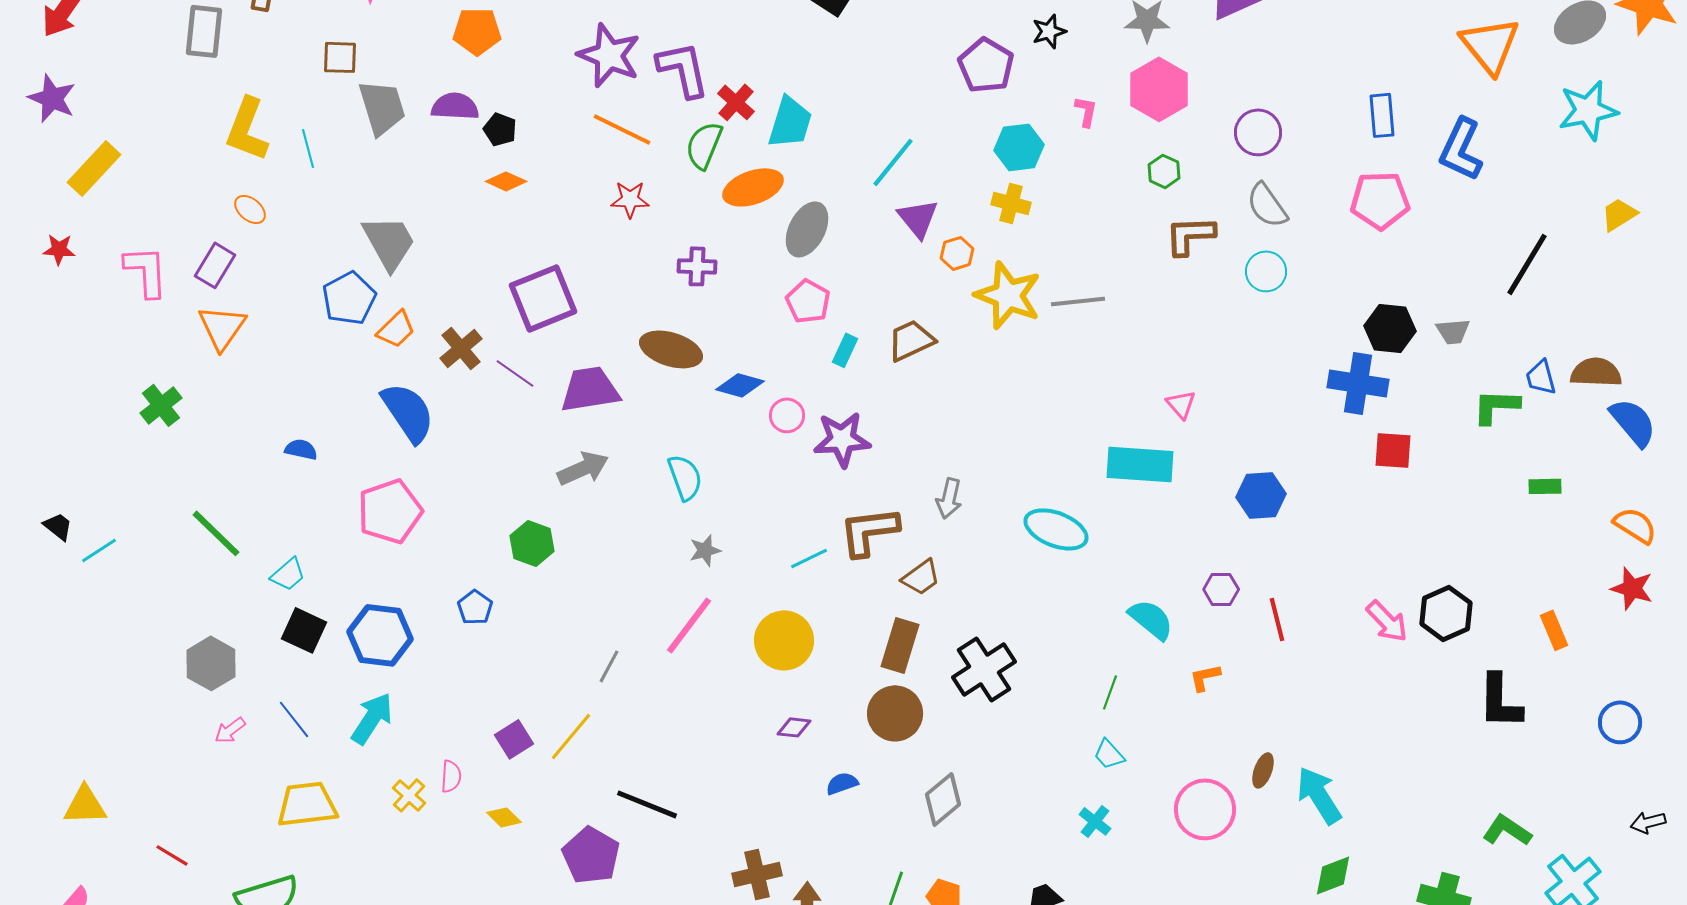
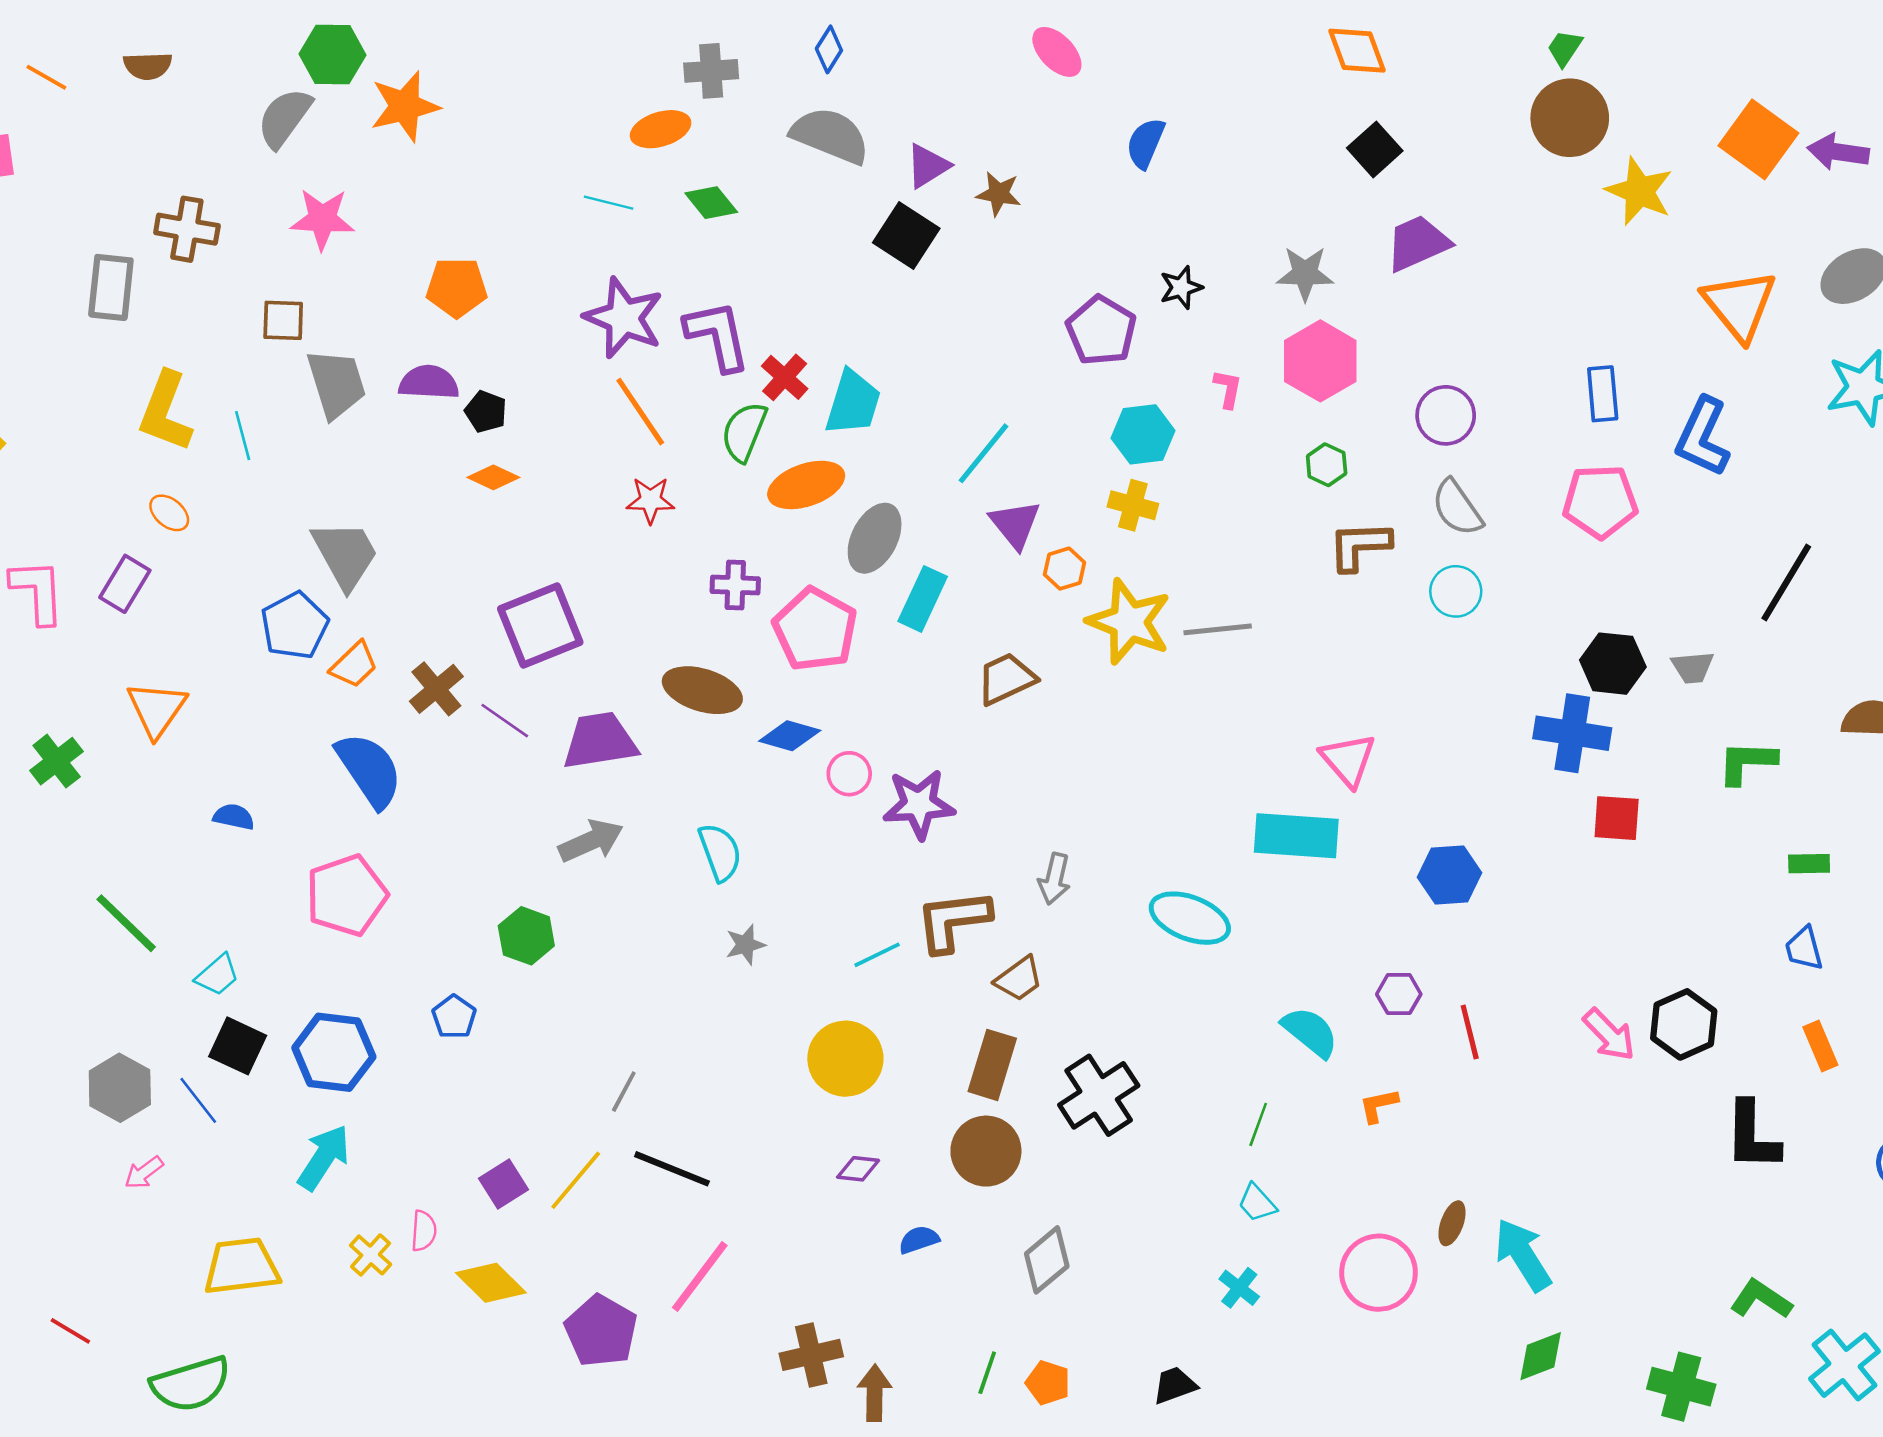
orange line: (622, 129) -> (640, 412), turned 30
pink pentagon: (808, 301) -> (815, 629), moved, size x1.5
orange triangle: (222, 327) -> (157, 709), moved
cyan rectangle: (845, 350) -> (923, 599), moved, size x1.5
blue trapezoid: (1541, 377) -> (1804, 948), moved
pink triangle: (1181, 404) -> (1348, 760), size x1.5
pink line: (689, 625) -> (700, 1276), moved
blue line: (294, 719) -> (198, 1100), moved
black line: (647, 804) -> (672, 1169), moved
yellow diamond: (504, 817) -> (491, 1283), size x1.6

